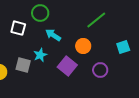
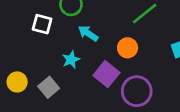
gray square: (23, 65) -> (49, 87), moved, turned 35
purple circle: (100, 70) -> (137, 91), moved, size x1.5

